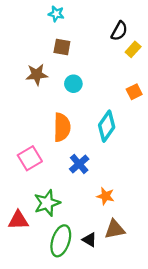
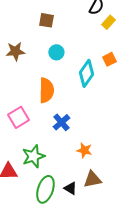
brown star: (37, 75) -> (15, 51), moved
cyan diamond: (107, 126) -> (86, 73), moved

